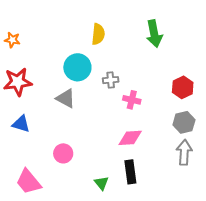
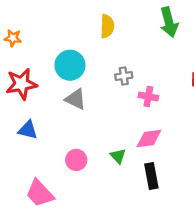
cyan circle: (77, 67) -> (70, 65), moved
green triangle: (101, 183) -> (118, 156), moved

